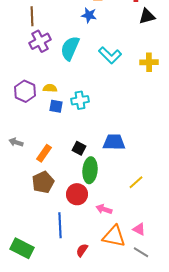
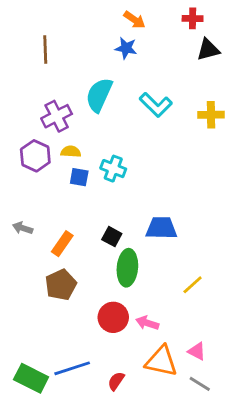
purple cross: (40, 41) -> (57, 116), moved
cyan cross: (80, 100) -> (113, 169), turned 30
red circle: (77, 194) -> (113, 317), moved
blue line: (60, 225) -> (72, 368), moved, turned 75

